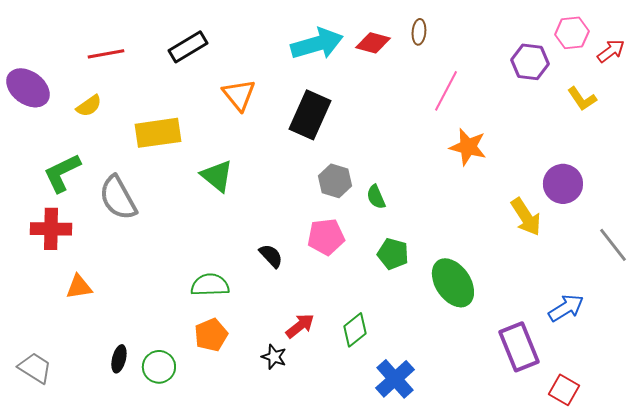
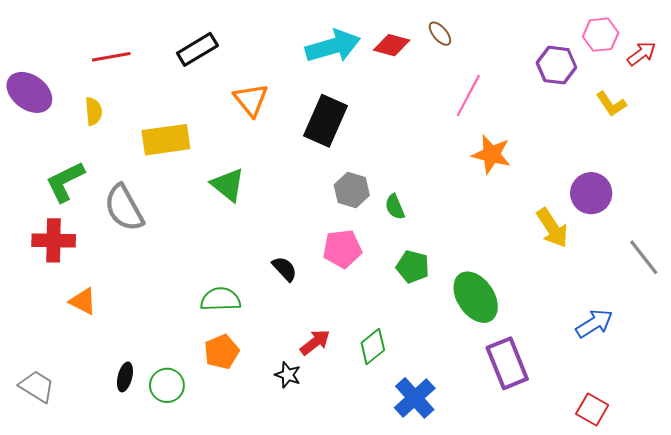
brown ellipse: (419, 32) -> (440, 34), turned -45
yellow semicircle: (89, 106) -> (93, 111), turned -60
orange triangle: (79, 287) -> (83, 301), turned 36
purple rectangle: (519, 347) -> (507, 363), moved

